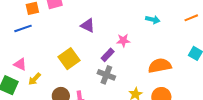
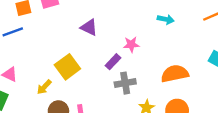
gray cross: (106, 75) -> (125, 83), moved, turned -30
yellow arrow: (35, 79) -> (44, 87), moved

